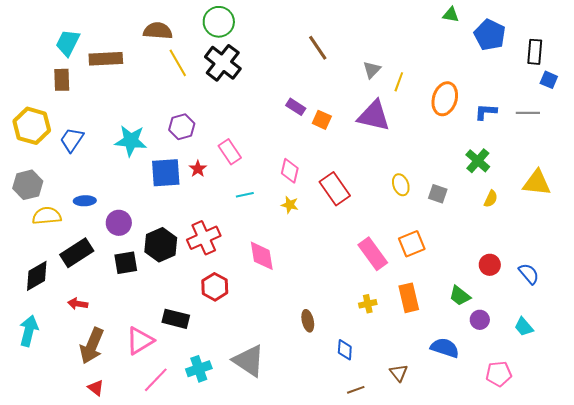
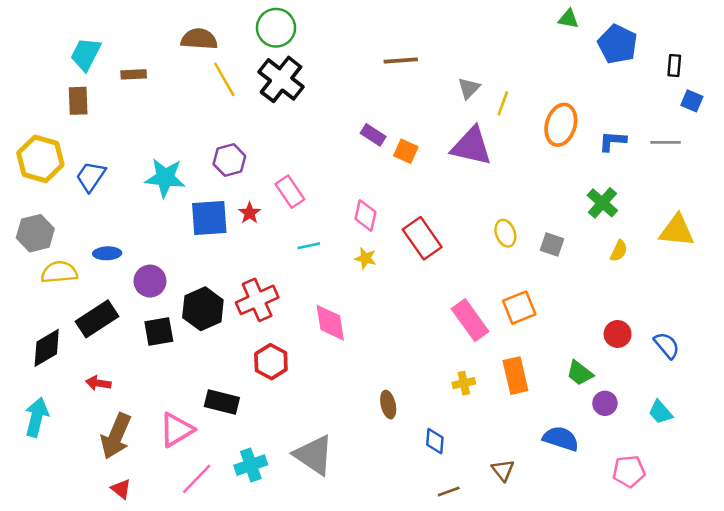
brown line: (318, 48) -> (401, 60), turned -60
black rectangle: (535, 52) -> (674, 66), size x0.7
brown rectangle: (106, 59) -> (134, 74), size x0.6

